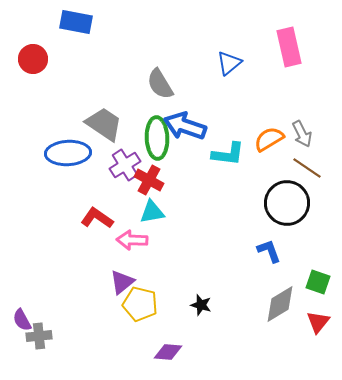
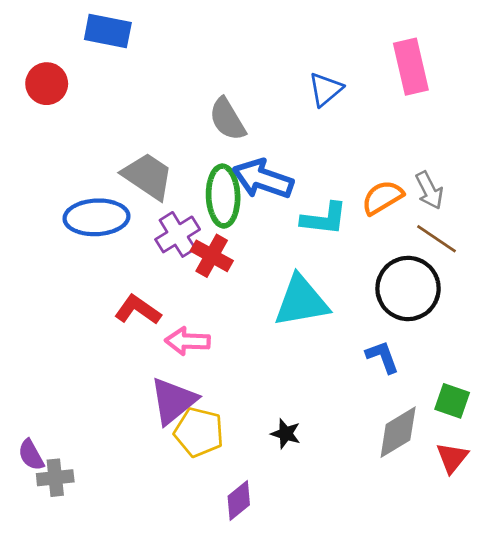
cyan triangle: (152, 212) -> (301, 301), moved, size x1.6
purple triangle: (122, 282) -> (173, 401), size x1.4
purple diamond: (168, 352) -> (239, 500), turned -44

